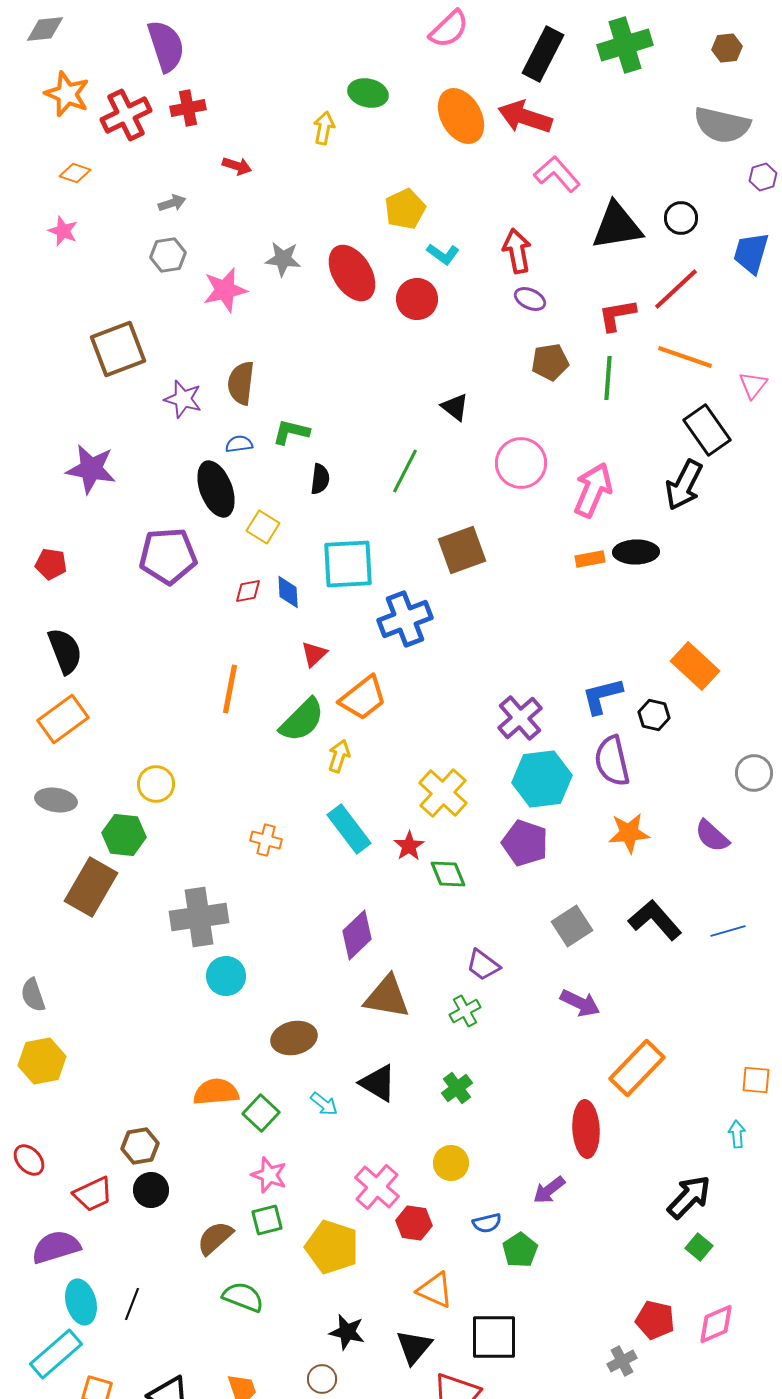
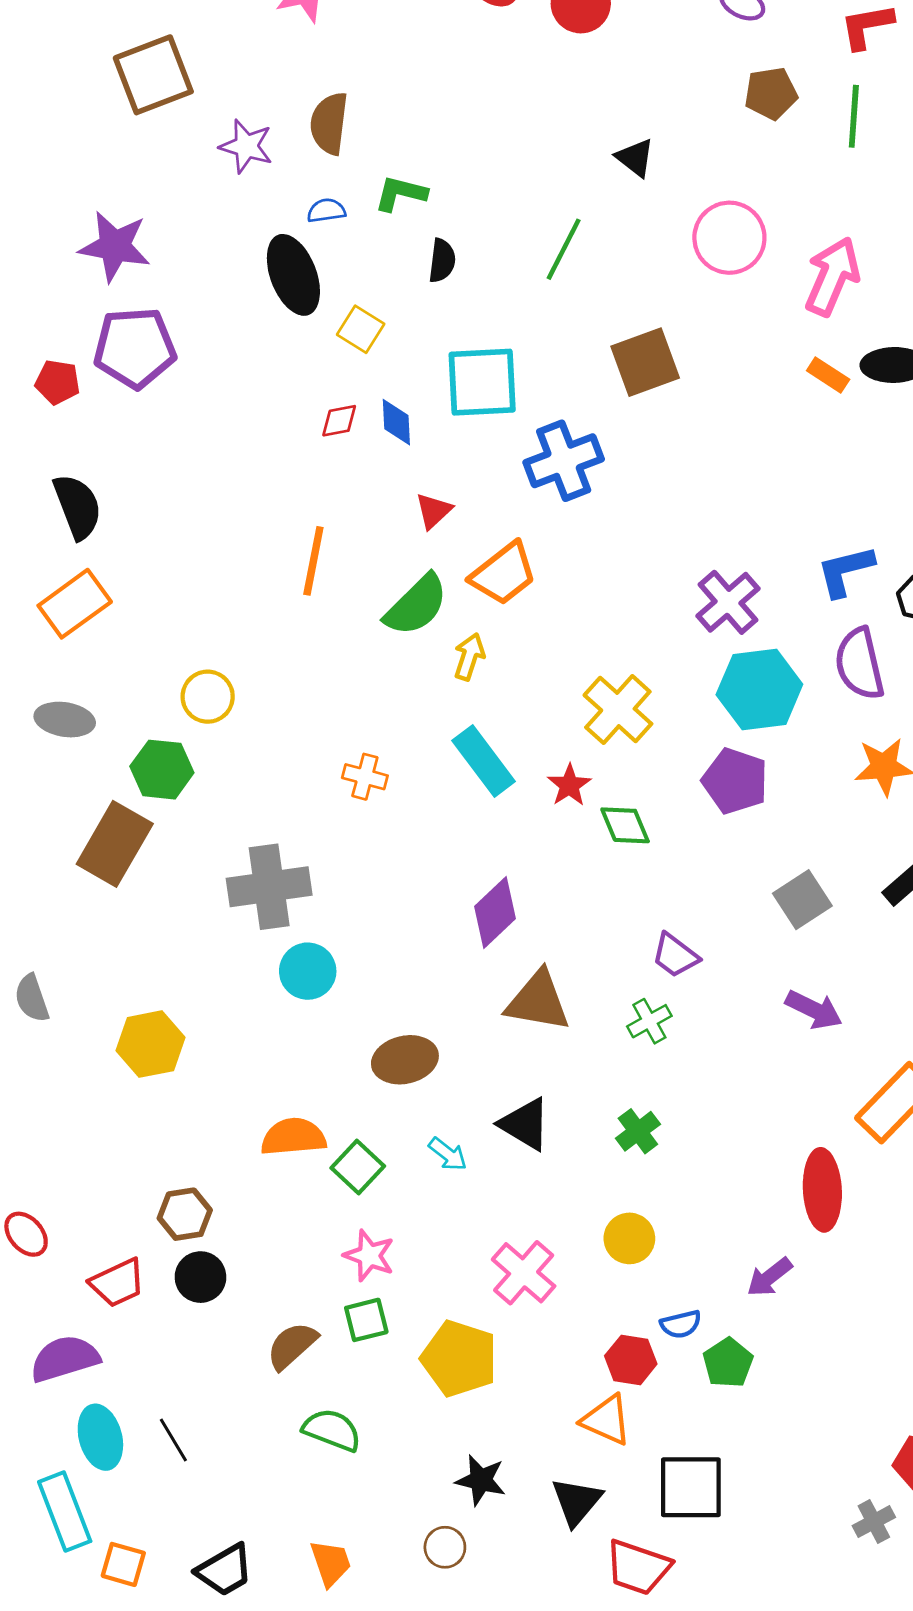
purple pentagon: (168, 556) -> (135, 348), moved
orange rectangle: (590, 559) -> (828, 375), turned 44
yellow hexagon: (42, 1061) -> (150, 1044), moved
red hexagon: (414, 1223) -> (631, 1360), moved
black line: (132, 1304) -> (173, 1440), turned -52
cyan rectangle: (56, 1354) -> (65, 1512), turned -70

